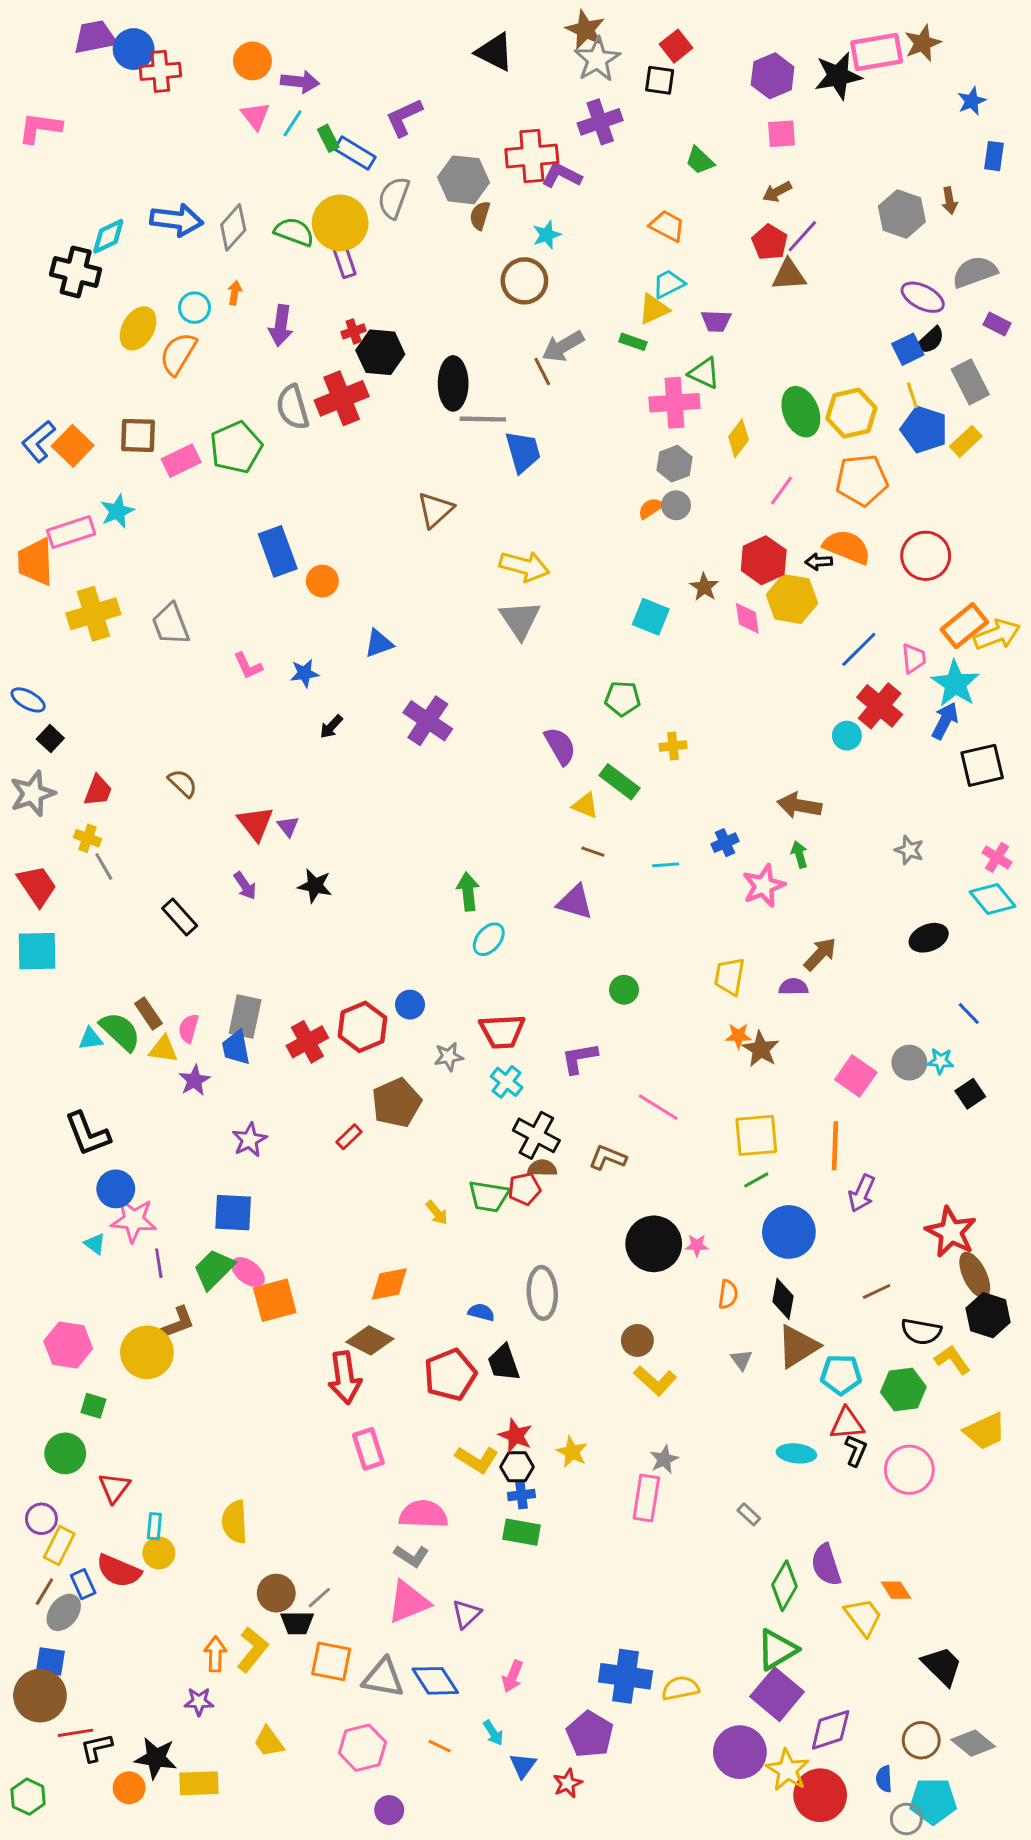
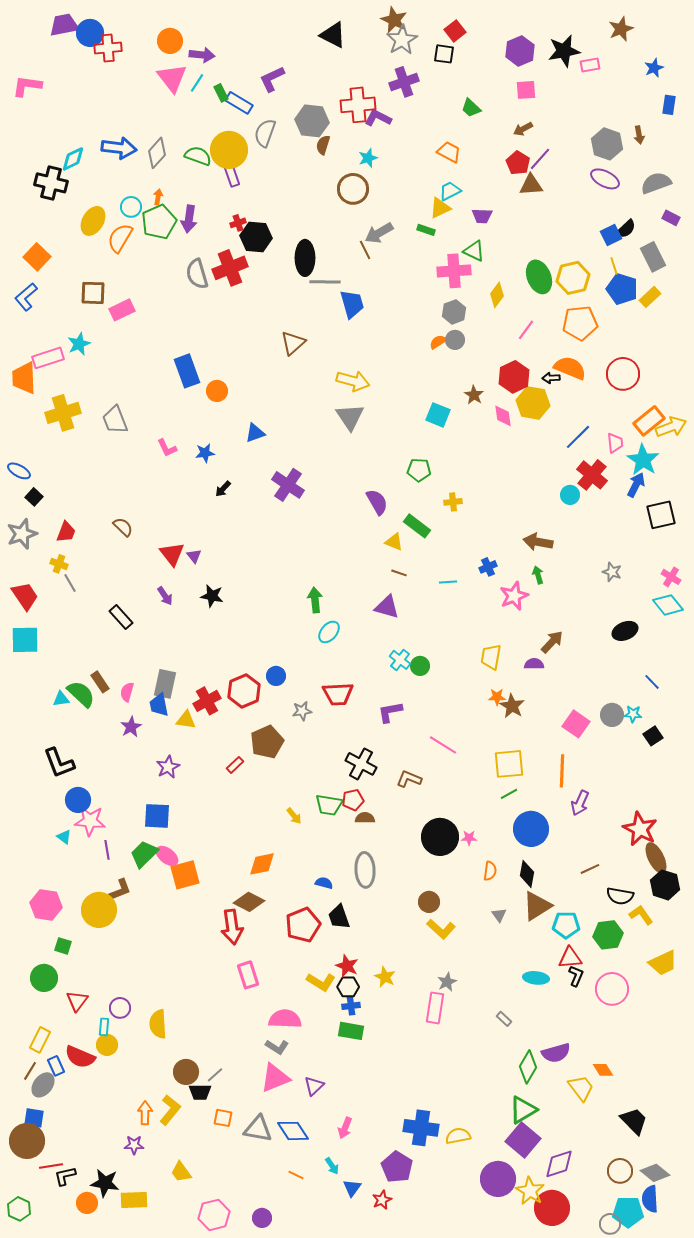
pink rectangle: (877, 52) -> (590, 65), moved, size x0.6
pink triangle: (255, 116) -> (172, 78), size x1.5
purple ellipse: (923, 297) -> (605, 179), moved
orange square: (73, 446) -> (37, 257), moved
green pentagon: (236, 447) -> (159, 222), moved
yellow triangle: (163, 1049) -> (186, 720), moved
cyan cross: (507, 1082) -> (400, 660), moved
brown semicircle: (542, 1168) -> (365, 818), moved
purple circle: (41, 1519) -> (120, 1008), moved
purple semicircle: (826, 1565) -> (556, 1053), turned -88
orange square: (331, 1661) -> (223, 1118), size x0.7
pink hexagon: (362, 1748) -> (214, 1215), moved
blue semicircle: (884, 1779) -> (650, 1199), moved, size x1.5

